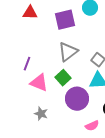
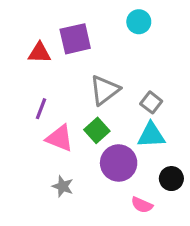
red triangle: (30, 13) -> (39, 53), moved
purple square: (65, 20) -> (75, 39), moved
pink semicircle: (92, 126) -> (142, 205), turned 48

